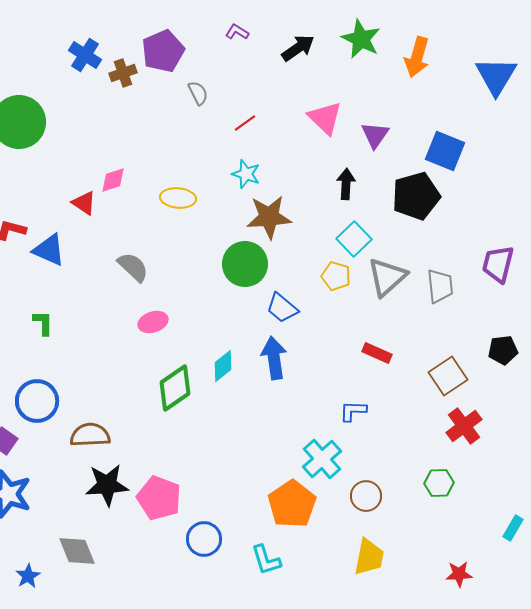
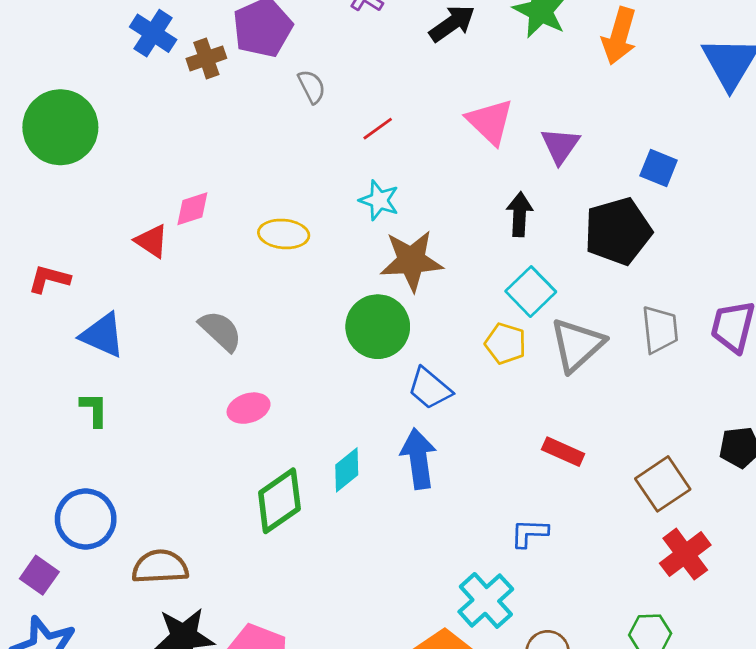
blue square: (445, 151) -> (659, 168), size x0.7
blue triangle: (49, 250) -> (103, 335), moved
gray trapezoid: (440, 286) -> (660, 329), moved

